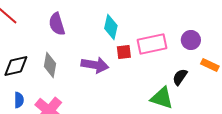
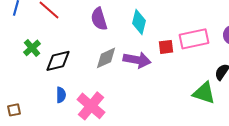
cyan diamond: (111, 27) -> (139, 22), moved
gray diamond: (50, 65) -> (106, 58), moved, turned 55

